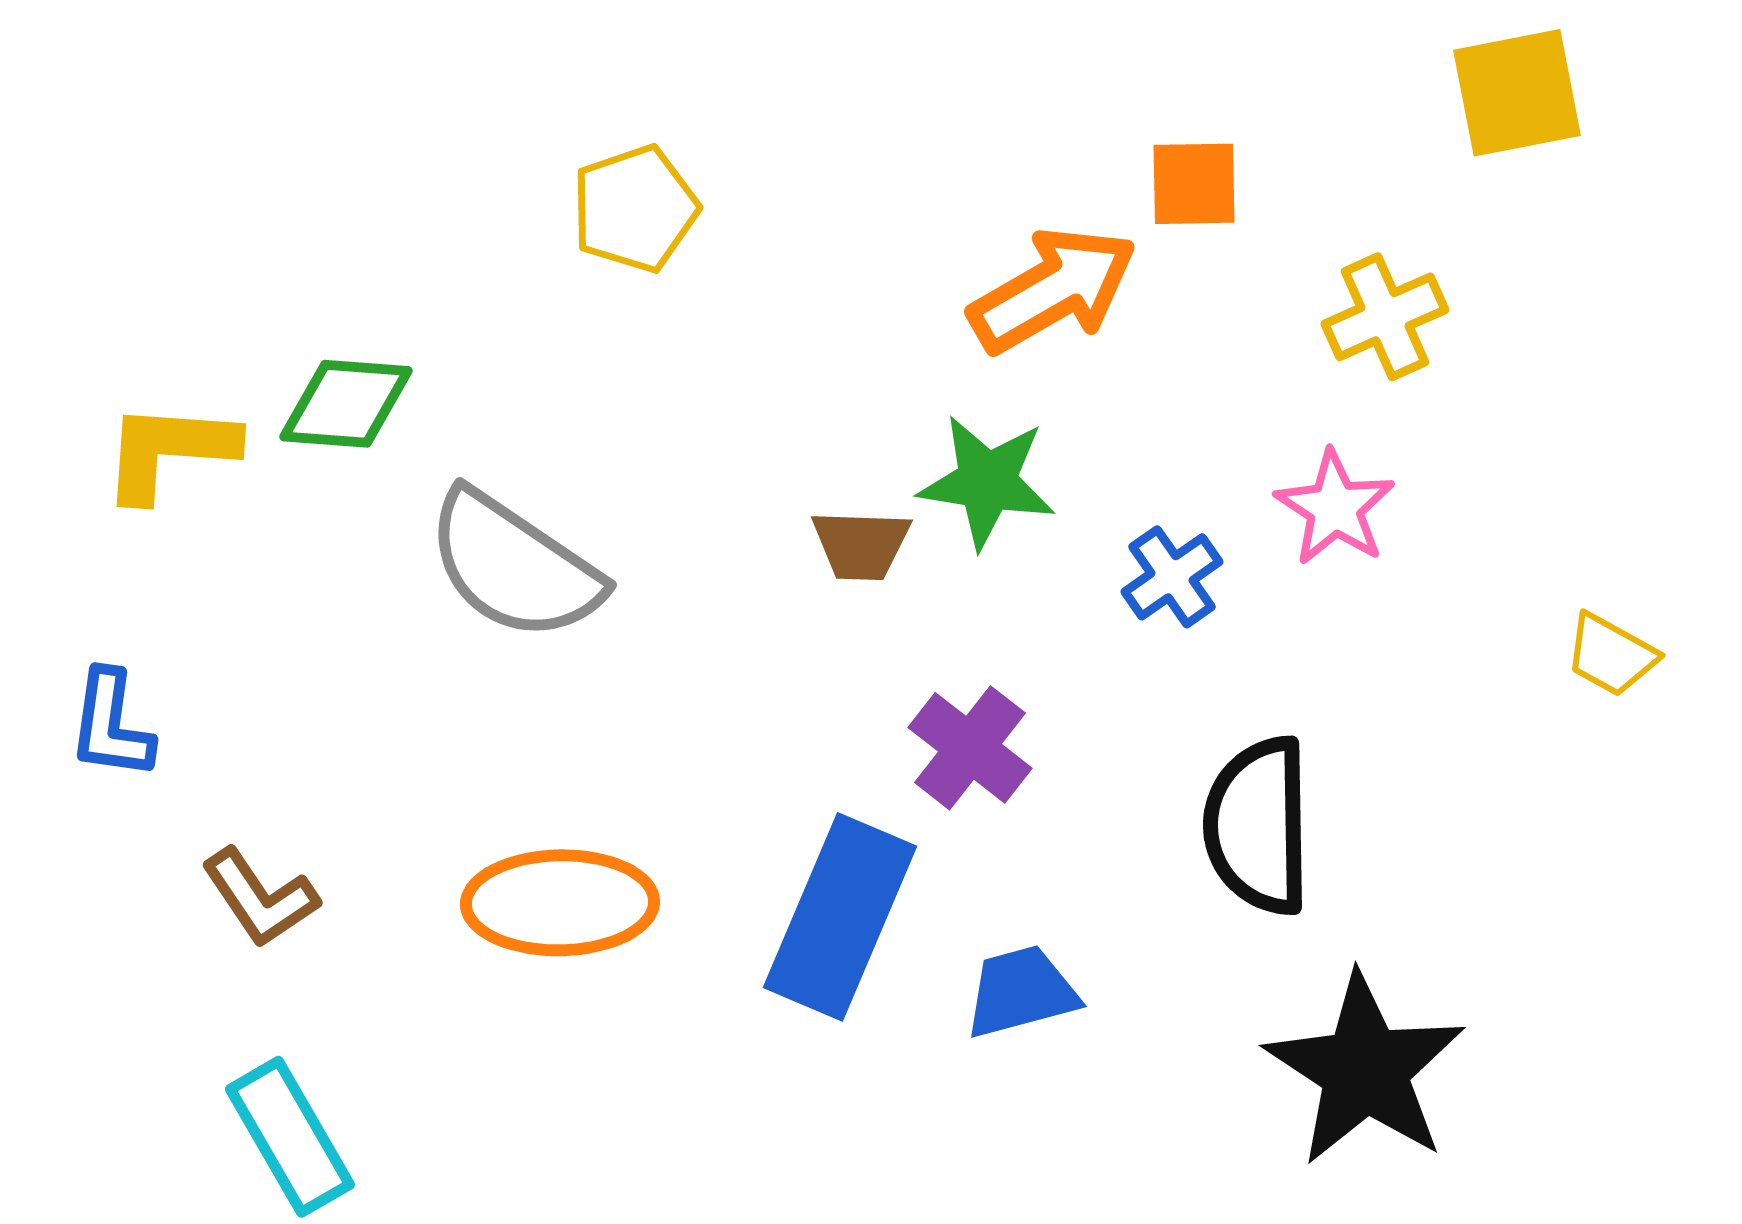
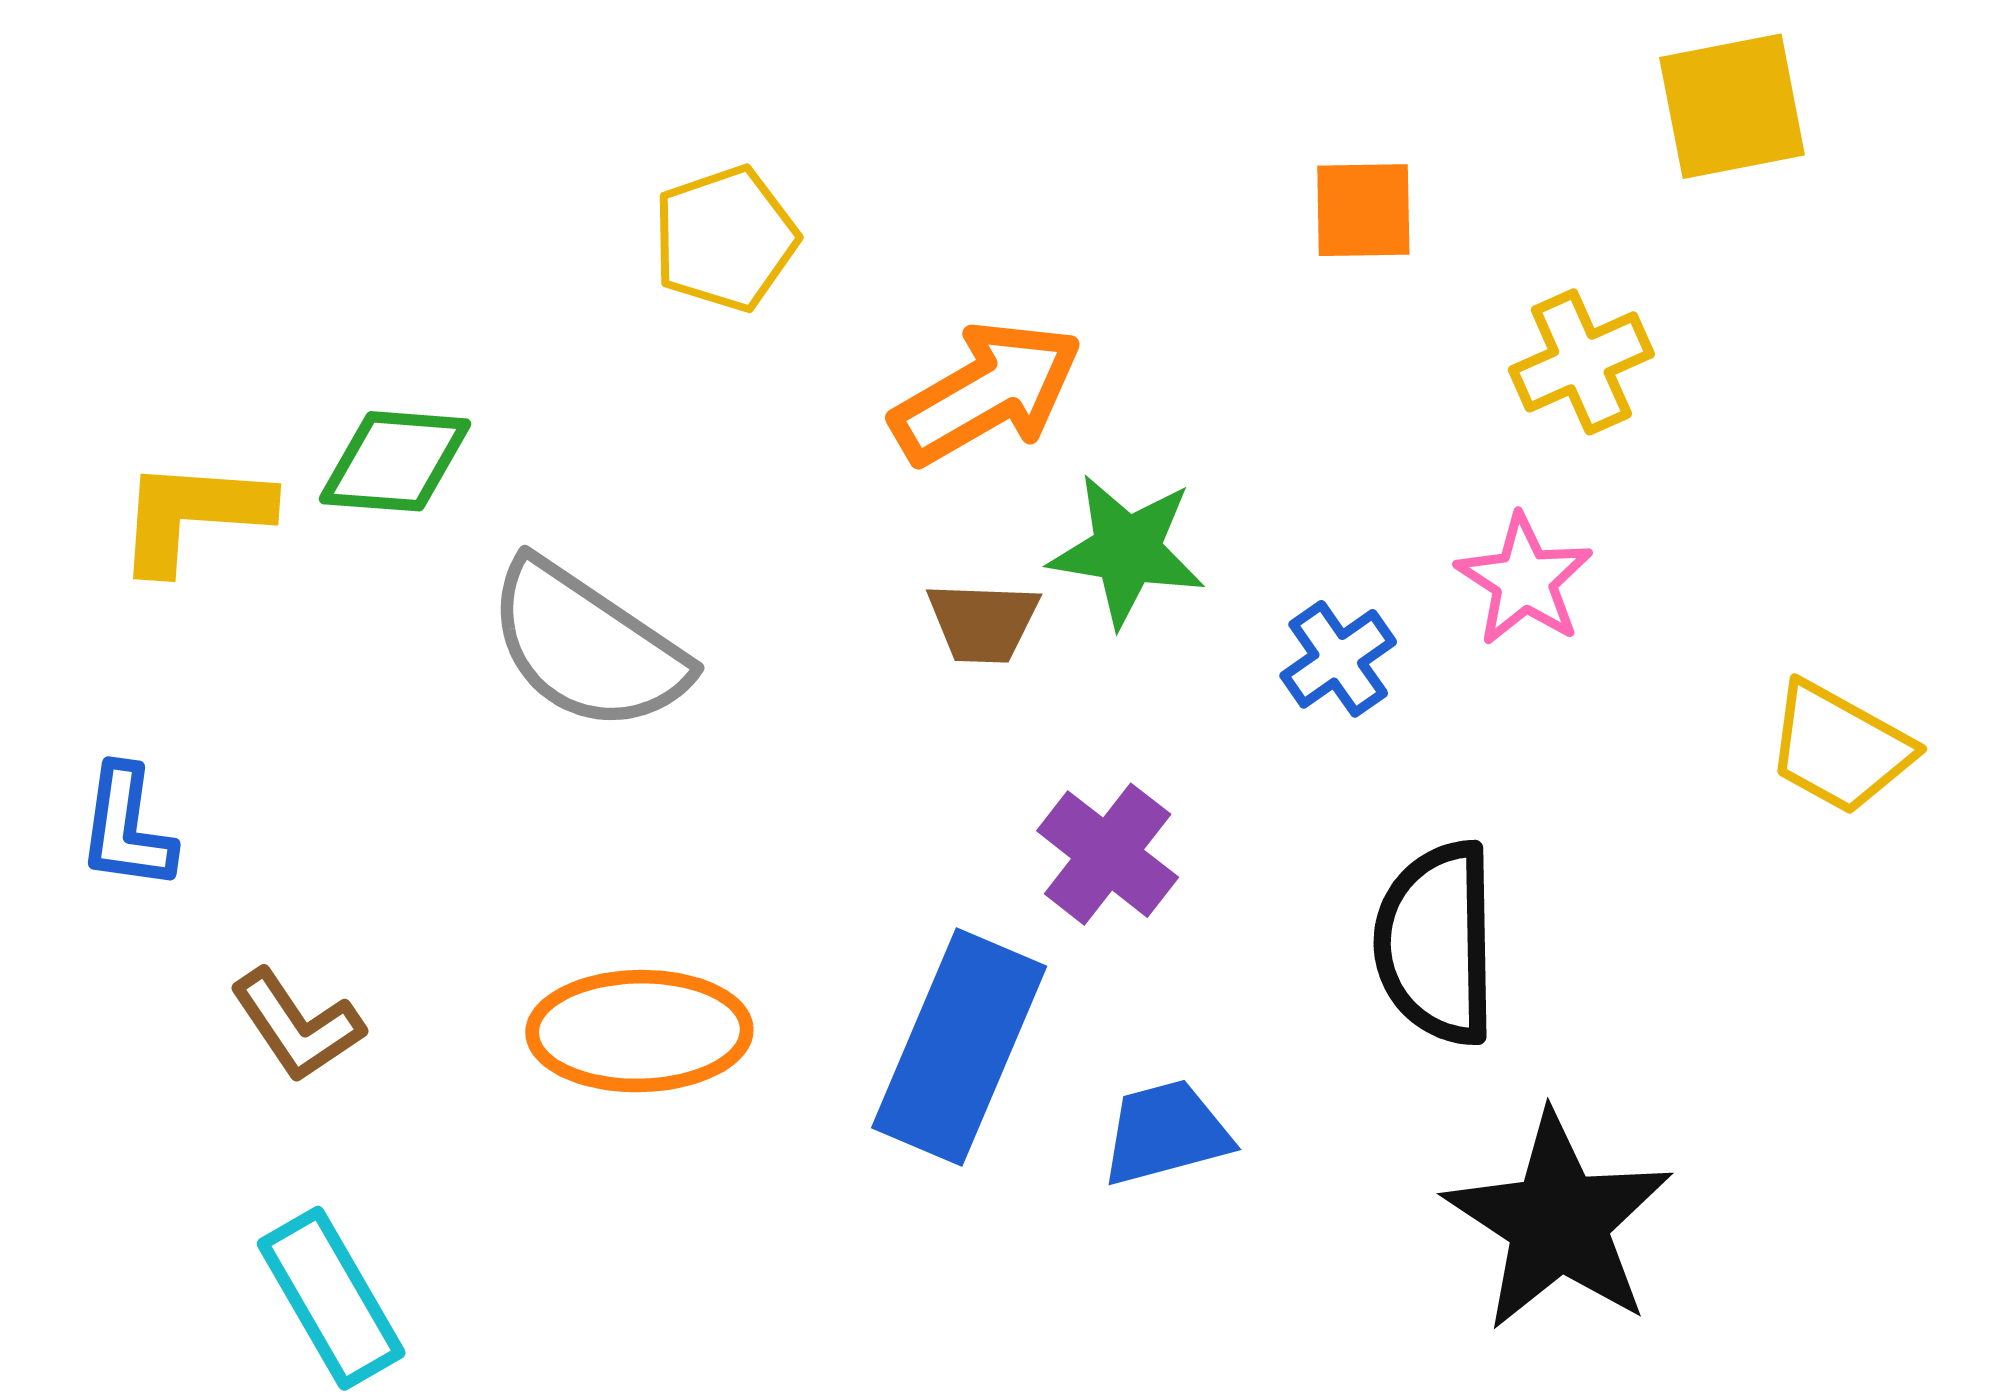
orange arrow: (1053, 290) -> (987, 393), moved
yellow trapezoid: (1611, 655) -> (1839, 748), size x1.4

